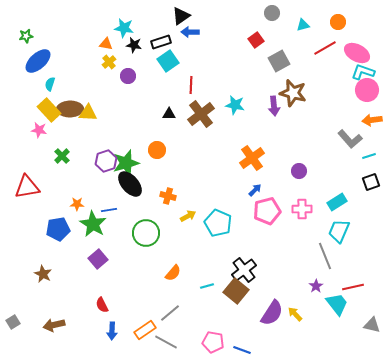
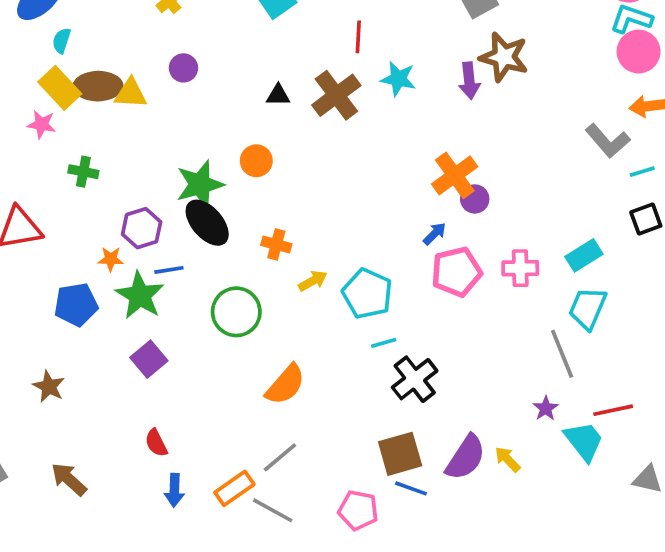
purple circle: (128, 76) -> (183, 68), moved
red line: (191, 85) -> (358, 37), moved
green cross: (62, 156) -> (83, 172), turned -35
orange cross: (252, 158) -> (455, 175), moved
purple hexagon: (106, 161) -> (142, 228), moved
purple circle: (299, 171) -> (475, 199), moved
orange semicircle: (173, 273) -> (285, 385), size x1.4
cyan line: (207, 286) -> (384, 343), moved
brown square: (236, 291) -> (400, 454), moved, turned 35
brown arrow: (54, 325) -> (69, 479), turned 55
blue line: (242, 350) -> (411, 488), moved

